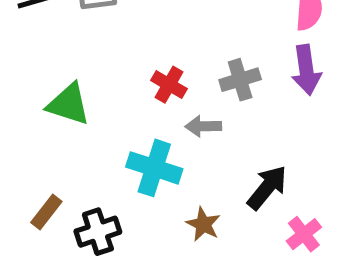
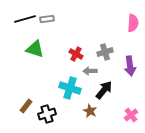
purple arrow: (306, 70) -> (130, 66), moved
green triangle: (68, 104) -> (35, 49), moved
black arrow: (267, 188) -> (104, 90), moved

